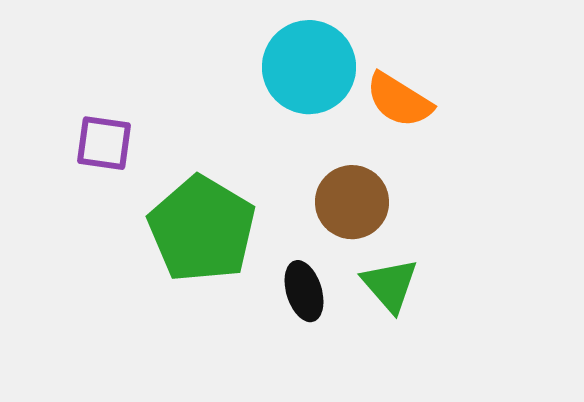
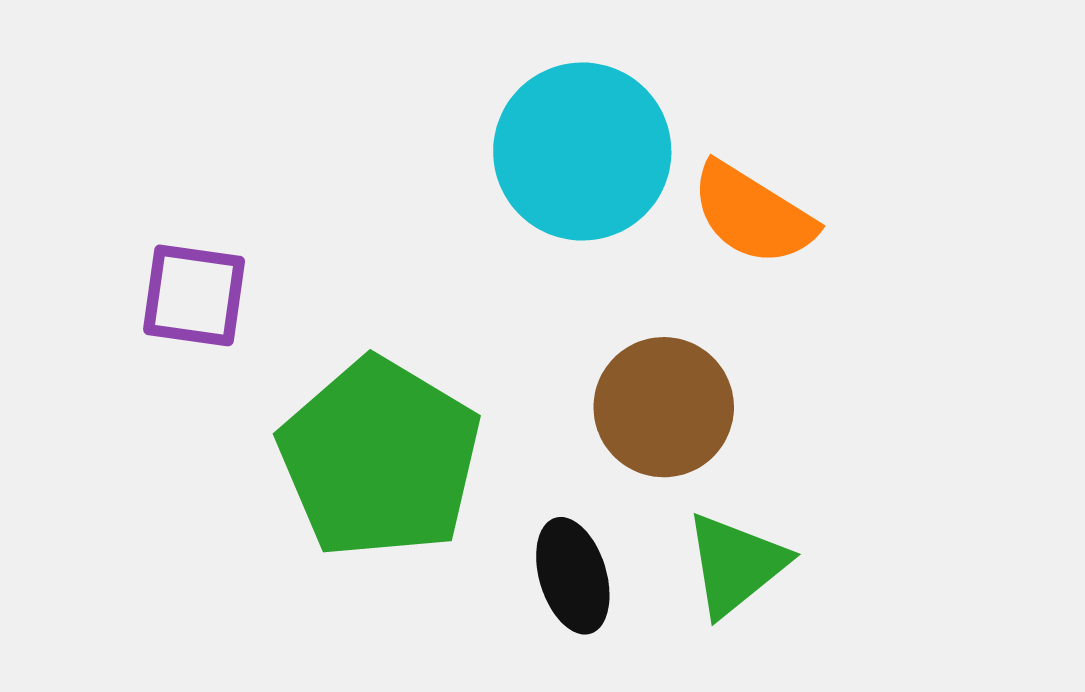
green triangle: (390, 285) -> (736, 564), turned 32

